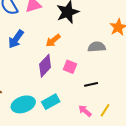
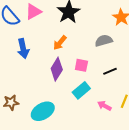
blue arrow: (16, 39) -> (23, 49), turned -36
black line: (91, 84) -> (110, 71), moved
cyan rectangle: (51, 102) -> (81, 90), moved

